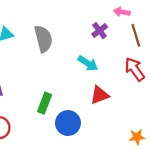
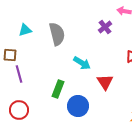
cyan arrow: (88, 63) -> (82, 63), moved
red triangle: (100, 95) -> (105, 82), turned -42

